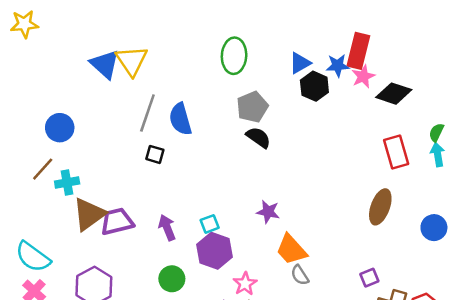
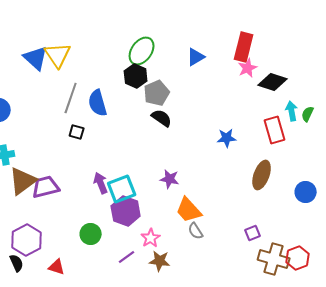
green ellipse: (234, 56) -> (142, 51), turned 32
blue star: (338, 65) -> (227, 138), moved
black hexagon: (314, 86) -> (136, 76), moved
cyan arrow: (438, 154) -> (292, 111), moved
cyan square: (210, 224) -> (122, 189), size x1.8
purple arrow: (167, 228) -> (101, 183), moved

